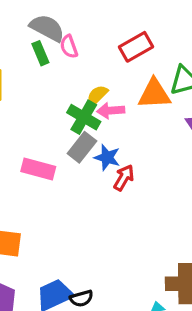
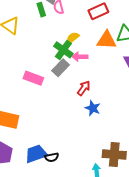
pink arrow: (111, 110) -> (80, 57), moved
blue star: (107, 157) -> (93, 108), moved

